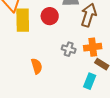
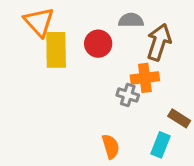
orange cross: (93, 47) -> (145, 78), moved
orange semicircle: (37, 66) -> (111, 146), moved

